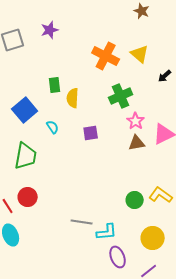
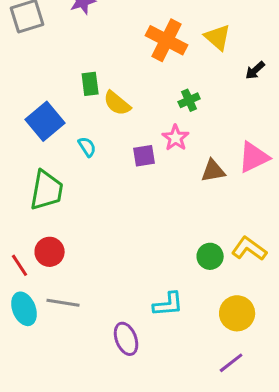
green cross: (121, 96) -> (189, 100), size x0.6
yellow semicircle: (73, 98) -> (117, 103), turned -54
pink star: (136, 121) -> (176, 138), moved
gray line: (82, 222) -> (63, 303), moved
purple ellipse: (118, 257) -> (126, 339), moved

